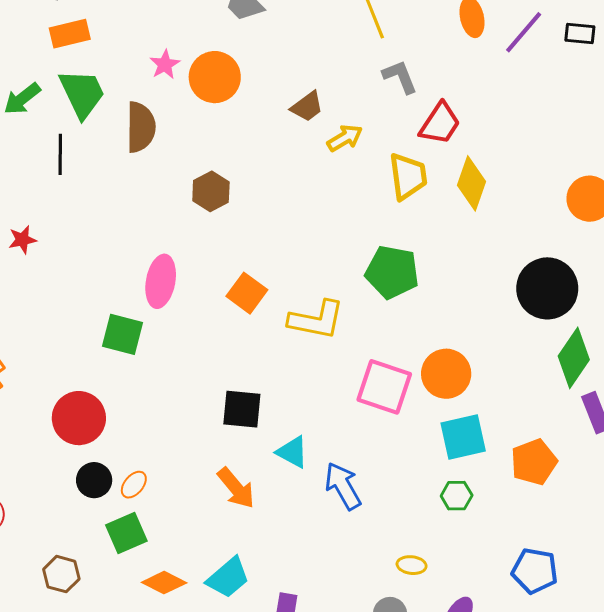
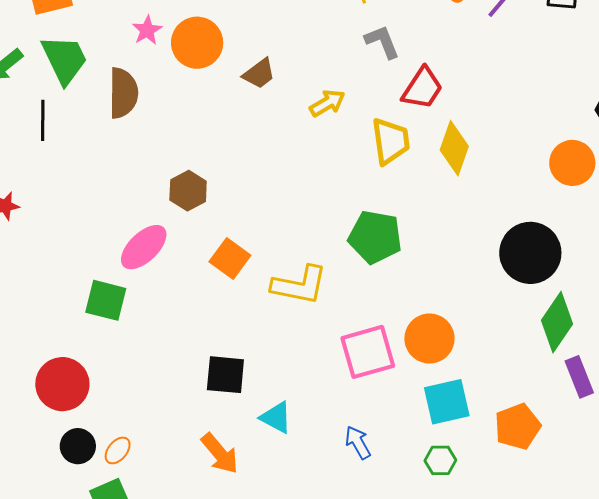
brown trapezoid: (307, 107) -> (259, 74), moved
brown hexagon: (211, 191) -> (188, 191), moved
pink ellipse: (161, 281) -> (144, 247), turned 36
pink square: (384, 387) -> (368, 352), turned -34
blue arrow: (343, 486) -> (358, 442), moved, size x0.7

